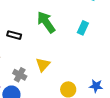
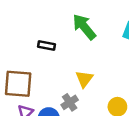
gray cross: (20, 75) -> (70, 102), moved, turned 32

